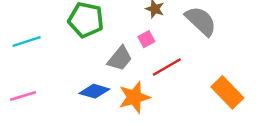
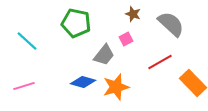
cyan line: (27, 42) -> (27, 41), turned 60
red line: (167, 67) -> (160, 62), moved

